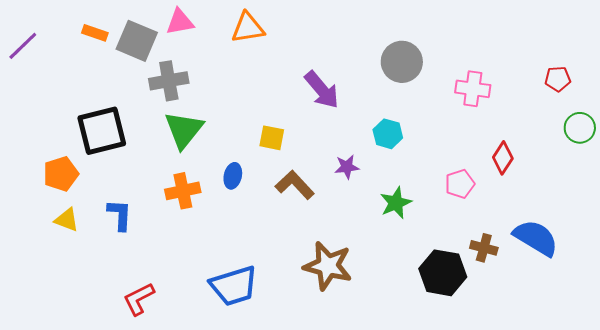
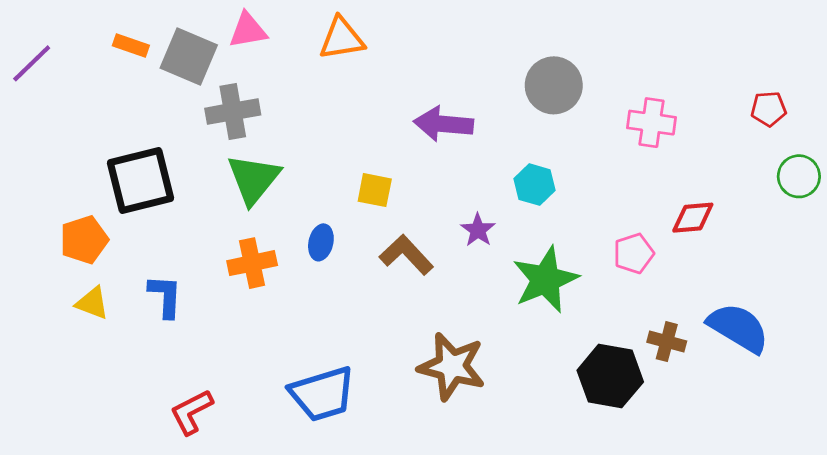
purple arrow: (322, 90) -> (444, 124), turned 135
red diamond: (503, 158) -> (693, 218), turned 52
purple star: (347, 167) -> (478, 230), turned -30
green star: (396, 203) -> (545, 280), size x1.5

